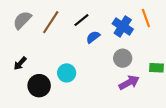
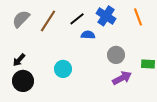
blue cross: (123, 26) -> (106, 16), moved
blue semicircle: (93, 37) -> (88, 35), turned 40
black circle: (39, 86) -> (23, 81), moved

